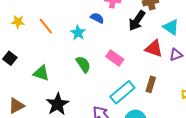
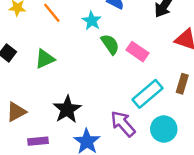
green semicircle: (83, 64) -> (110, 44), moved
green triangle: (41, 73) -> (45, 59), moved, turned -42

